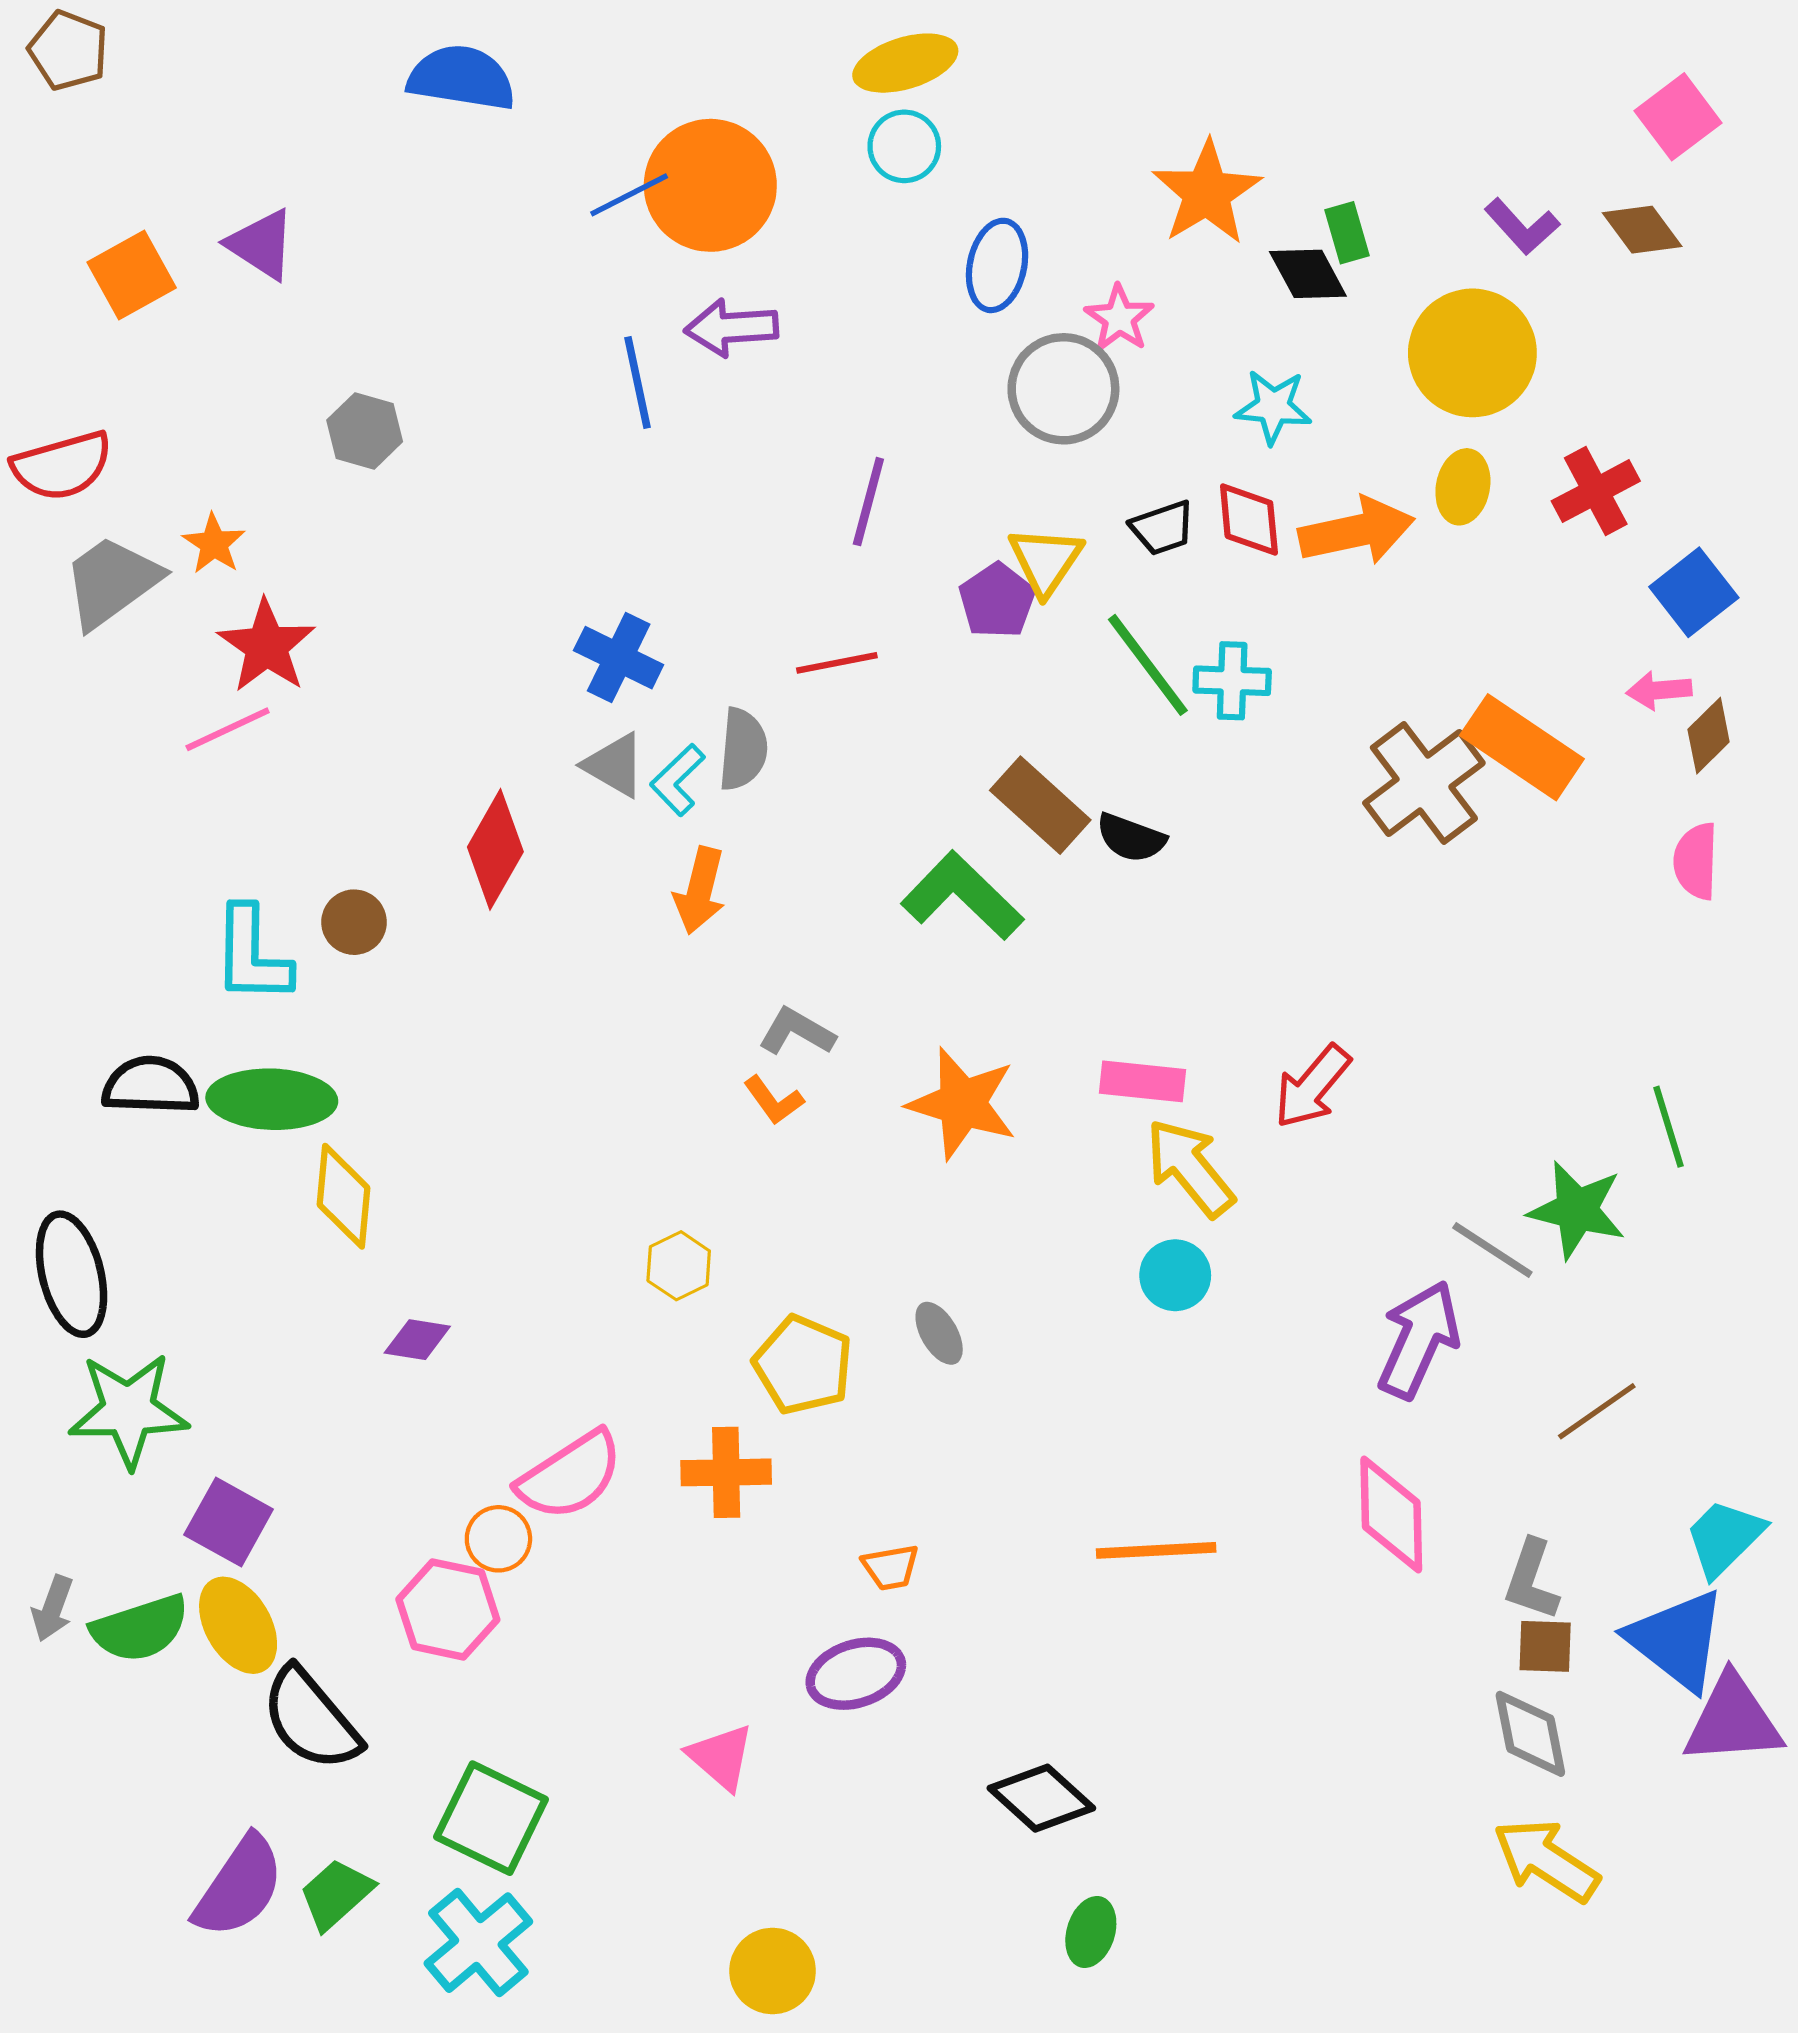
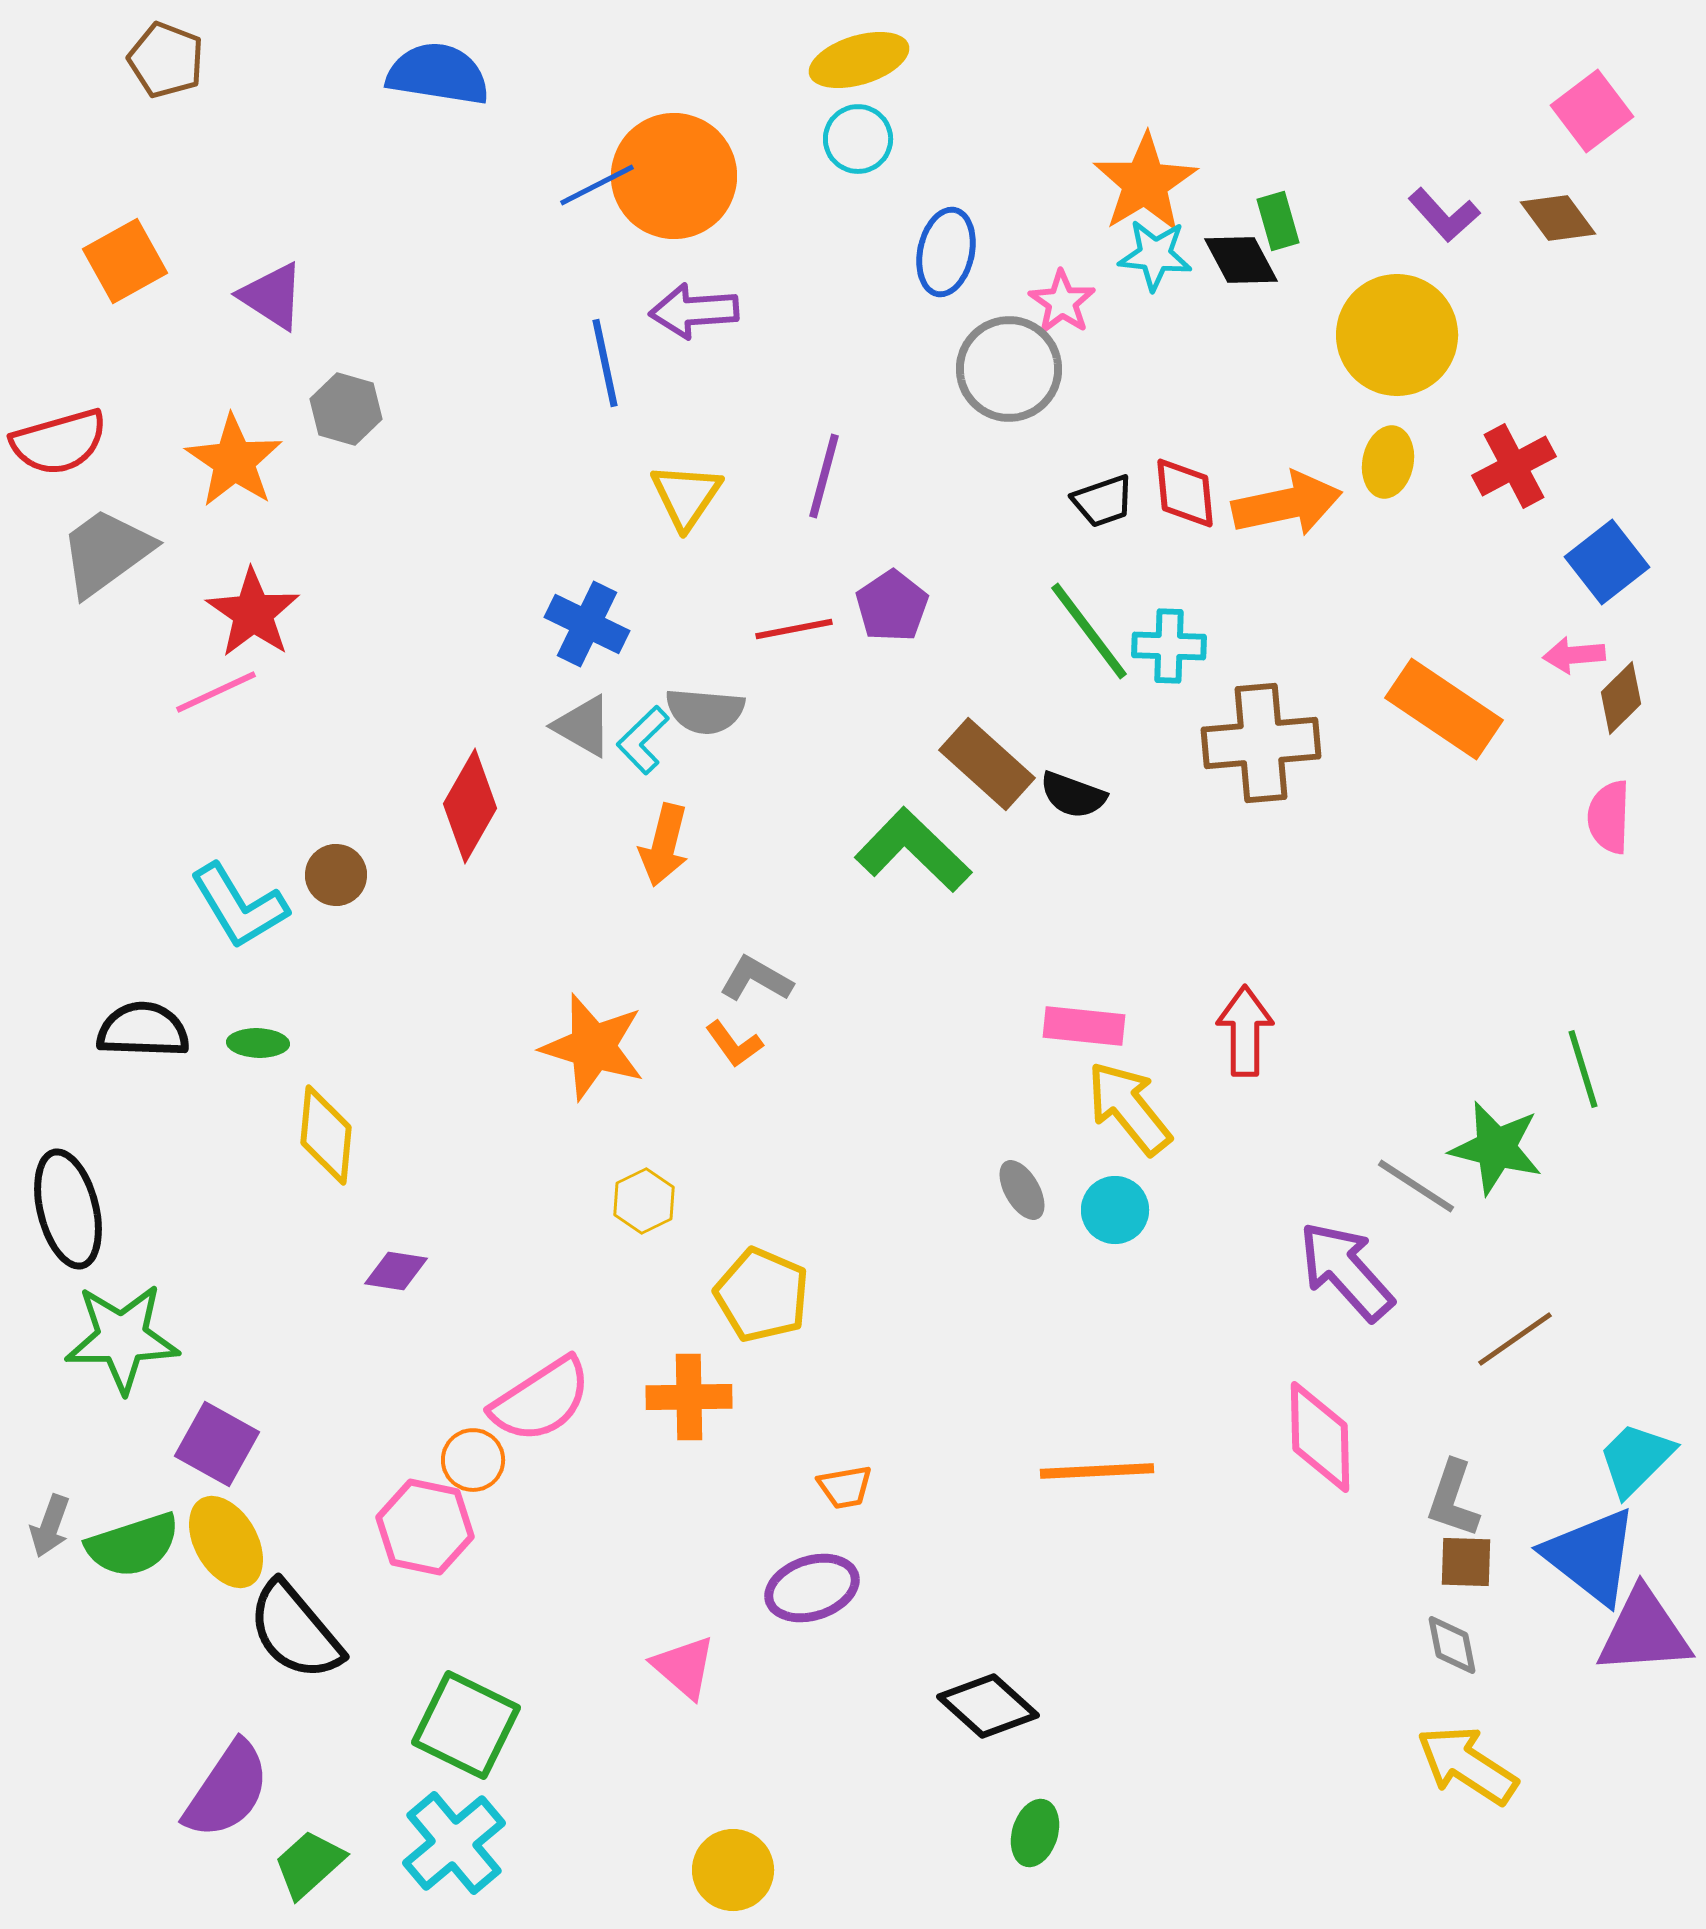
brown pentagon: (68, 50) -> (166, 60), moved
purple triangle: (261, 244) -> (272, 296), moved
cyan star: (1273, 407) -> (1155, 255), moved
orange star: (214, 544) -> (234, 461), moved, size x1.6
yellow triangle: (1046, 561) -> (686, 496), moved
purple pentagon: (997, 601) -> (892, 606), moved
gray semicircle: (743, 749) -> (705, 711), turned 90
brown cross: (1424, 783) -> (1261, 743), moved, turned 32
cyan L-shape: (252, 955) -> (239, 906), turned -32
red arrow: (1312, 1087) -> (1245, 1031), turned 140
green ellipse: (272, 1099) -> (258, 1043), size x0.5
orange star: (962, 1103) -> (593, 1047), moved
gray ellipse: (939, 1333) -> (1022, 1190), moved
purple arrow: (1419, 1340) -> (1346, 1271), turned -66
gray diamond: (1530, 1734) -> (1452, 1645), size x0.7
green trapezoid: (336, 1894) -> (309, 1864), moved

